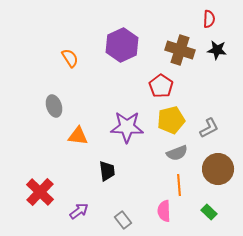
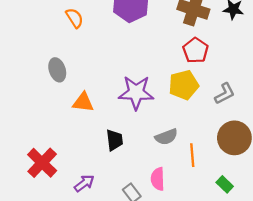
red pentagon: (161, 86) -> (196, 50), moved
gray semicircle: (177, 153) -> (166, 137), moved
pink semicircle: (164, 211) -> (158, 179), moved

